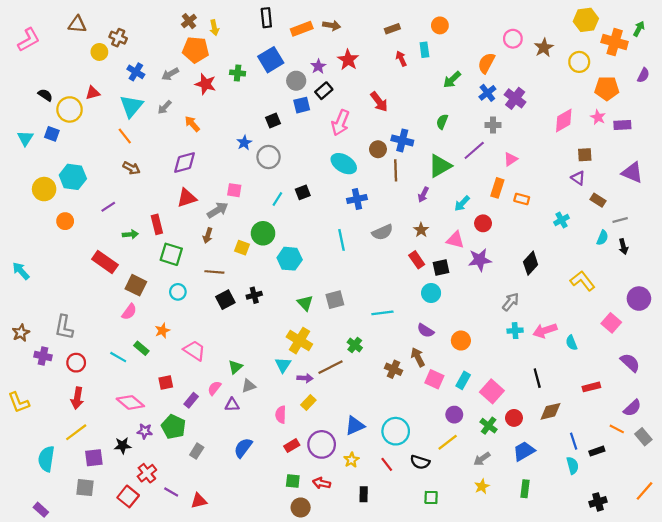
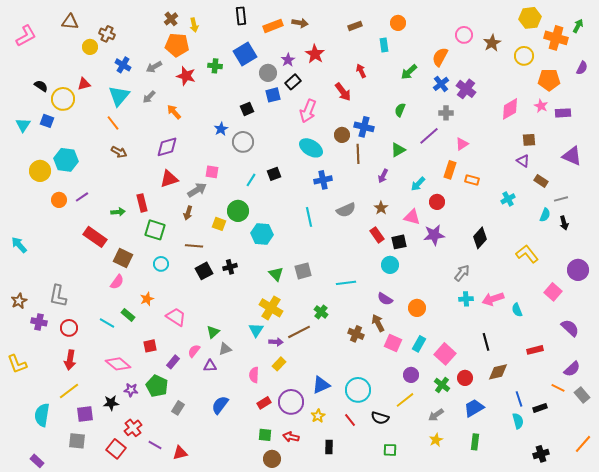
red arrow: (401, 59) -> (361, 71), moved
green triangle: (440, 166) -> (398, 150), size x0.7
purple line: (108, 207) -> (82, 197), moved

